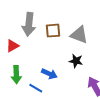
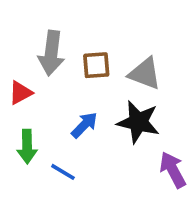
black star: (76, 61) -> (138, 122), size x1.6
blue arrow: (49, 74) -> (84, 125), moved, turned -70

